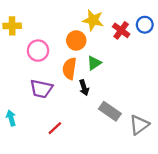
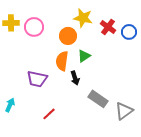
blue circle: (145, 25) -> (129, 32), moved
pink circle: (38, 51) -> (34, 27), moved
cyan arrow: (11, 118) -> (10, 105), turned 40

